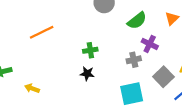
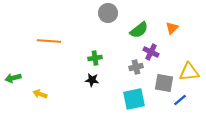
orange line: (42, 32) -> (49, 41), turned 30
gray square: (163, 77) -> (164, 83), turned -36

